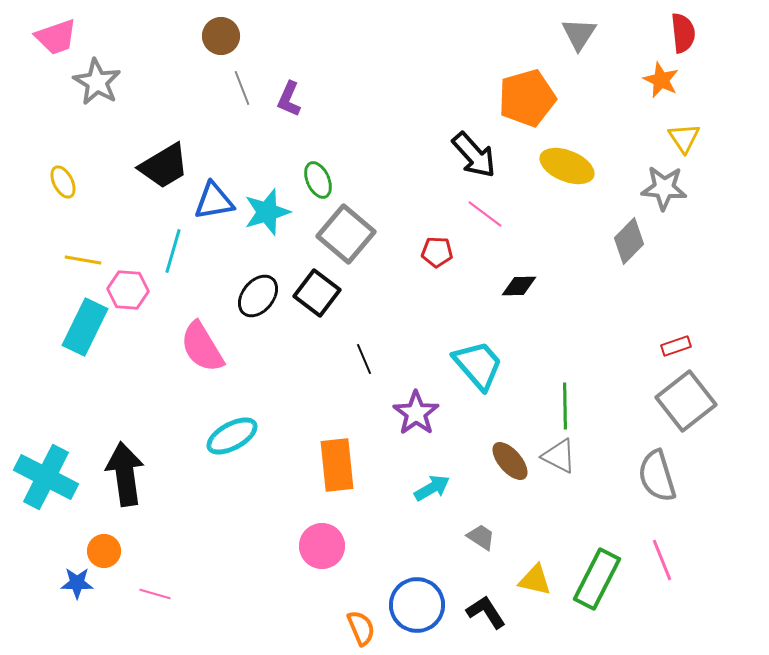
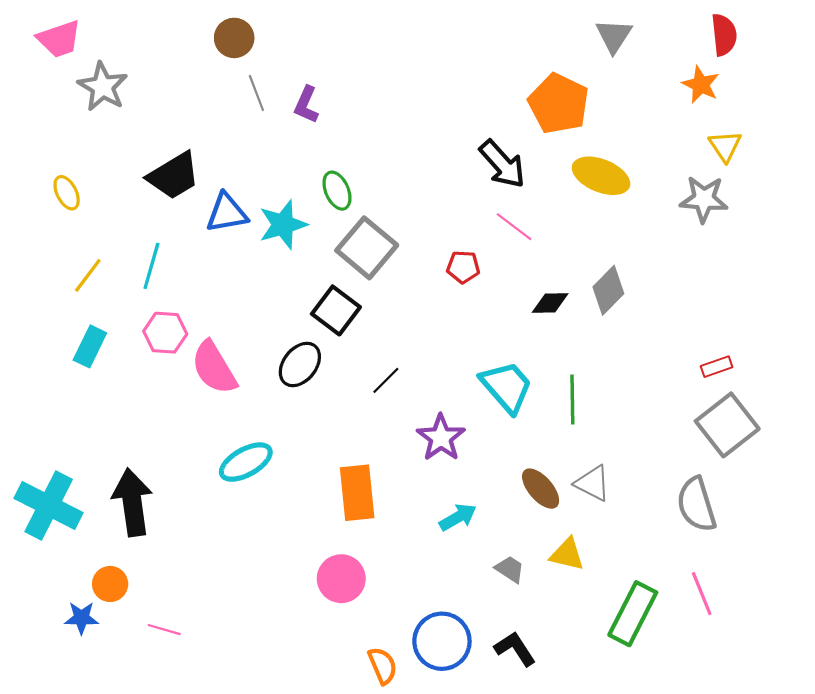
orange pentagon: (527, 98) -> (559, 104), turned -30
gray diamond: (629, 241) -> (608, 290), moved
cyan line: (173, 251) -> (151, 266), moved
yellow line: (83, 260) -> (88, 275), turned -63
pink hexagon: (128, 290) -> (165, 333), moved
black ellipse: (258, 296) -> (300, 364), moved
cyan rectangle: (85, 327) -> (90, 346), size x0.7
black line: (364, 359) -> (386, 380), turned 68
green line: (565, 406) -> (572, 399), moved
yellow triangle: (535, 580) -> (567, 554), moved

